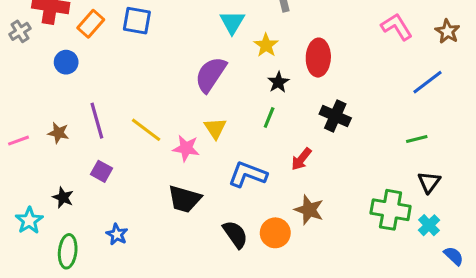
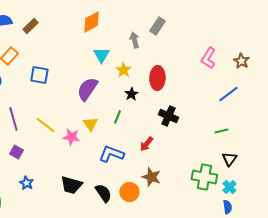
blue square: (137, 21) -> (39, 75), moved
pink L-shape: (397, 27) -> (208, 58), turned -115
green line: (269, 118) -> (117, 117), moved
black trapezoid: (185, 199) -> (71, 185), moved
blue star: (117, 234) -> (26, 183), moved
blue semicircle: (454, 256) -> (227, 207), moved, turned 40

